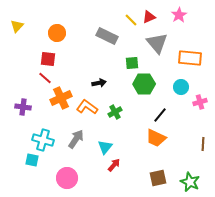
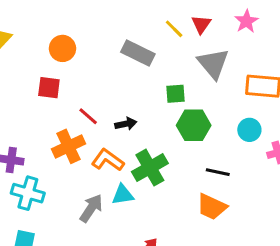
red triangle: (149, 17) -> (201, 24), turned -32
red line: (45, 78) -> (88, 116), moved
green cross: (115, 112) -> (150, 168), size x1.6
black line: (160, 115) -> (218, 172), turned 63
cyan cross: (43, 140) -> (28, 193), moved
cyan triangle: (105, 147) -> (123, 195), moved, turned 42

